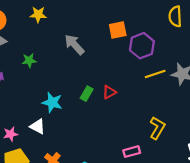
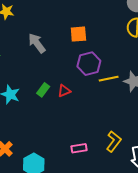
purple hexagon: (142, 46) -> (89, 64), moved
yellow L-shape: (157, 128) -> (114, 142), moved

